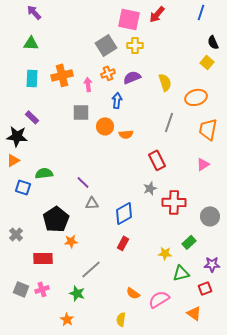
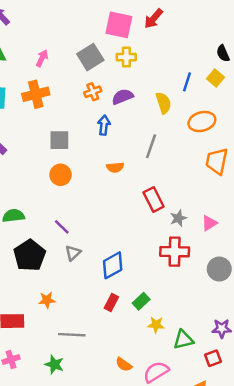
blue line: (201, 12) -> (187, 82), moved
pink arrow: (88, 84) -> (42, 58), moved, turned 32
gray line: (169, 122) -> (151, 146), moved
orange circle: (105, 126) -> (61, 175), moved
pink triangle: (203, 164) -> (209, 223), moved
gray star: (150, 188) -> (178, 218), moved
gray triangle: (92, 203) -> (73, 253), turned -40
black pentagon: (56, 219) -> (30, 255), moved
green rectangle: (189, 242) -> (141, 301), moved
yellow star: (165, 253) -> (156, 325), moved
gray line: (91, 269) -> (72, 335), turned 45

